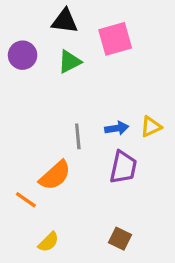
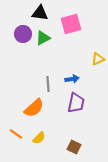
purple circle: (23, 55) -> (23, 34), moved
yellow triangle: (151, 127) -> (98, 59), moved
orange line: (26, 200) -> (16, 134), moved
yellow semicircle: (49, 242) -> (39, 138), moved

